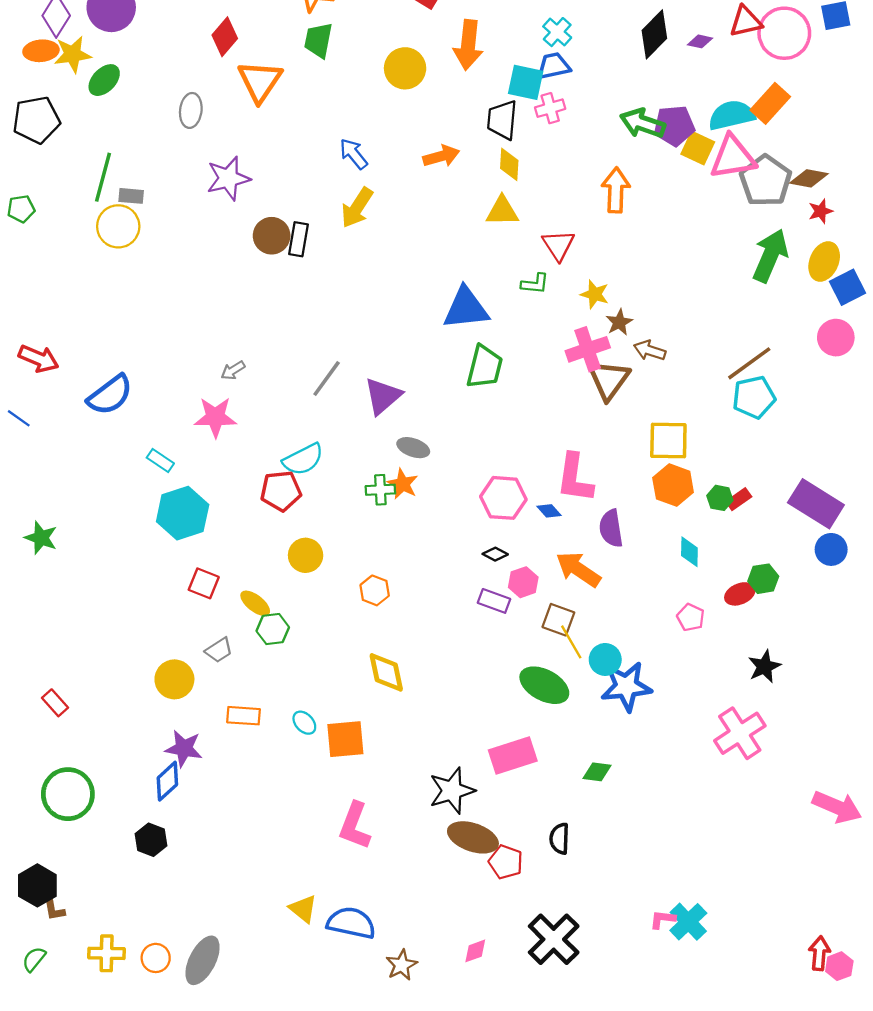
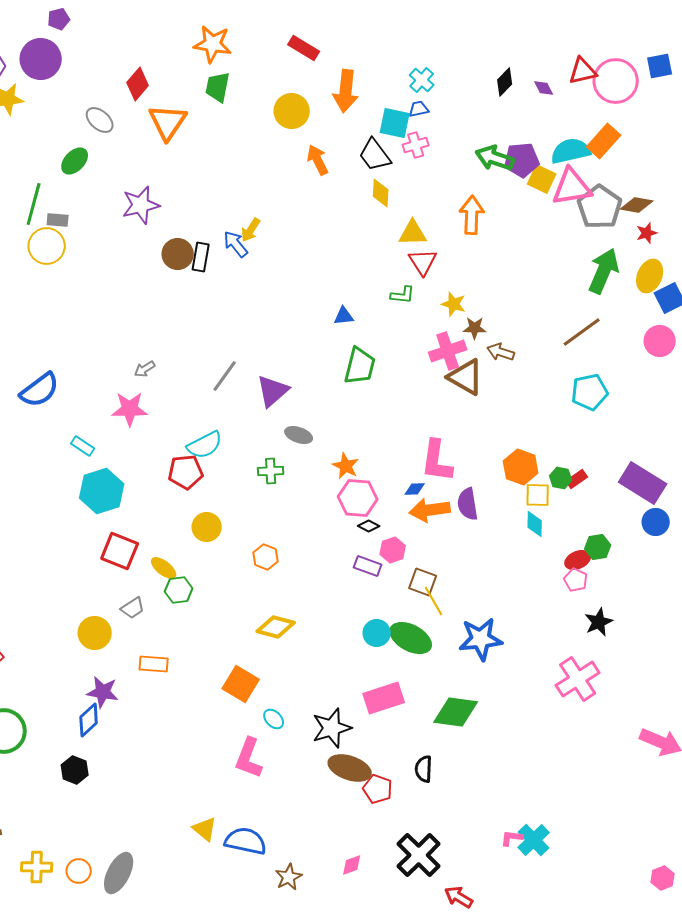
black diamond: (654, 34) -> (505, 82), size x0.7
purple diamond: (700, 41) -> (544, 88), turned 50
blue trapezoid: (554, 66) -> (419, 109), size x0.7
green ellipse: (104, 80) -> (75, 161), moved
gray ellipse: (191, 110) -> (100, 120), moved, turned -56
black trapezoid: (502, 120) -> (375, 155), turned -42
blue arrow: (354, 154) -> (236, 244), moved
orange arrow: (441, 156) -> (318, 160), moved, turned -100
yellow arrow: (357, 208) -> (251, 230), size x0.7
yellow triangle: (502, 211) -> (413, 233), moved
blue triangle: (466, 308) -> (344, 316), size x0.5
brown star: (619, 322) -> (475, 328), turned 30
brown line: (749, 363) -> (582, 332), moved
brown triangle: (609, 380) -> (466, 377), turned -36
yellow square: (668, 441) -> (538, 495), moved, size x0.7
orange star: (403, 484) -> (346, 466), moved
pink hexagon: (503, 498) -> (358, 498), moved
blue diamond: (549, 511) -> (415, 489), turned -50
orange arrow: (578, 569) -> (430, 510), moved, turned -42
red square: (204, 583) -> (120, 551), size x1.4
pink pentagon: (691, 617) -> (576, 580), moved
cyan circle: (605, 659) -> (377, 633), moved
yellow diamond: (386, 672) -> (276, 627), turned -63
cyan ellipse: (304, 723) -> (274, 719), moved
orange square: (345, 739) -> (241, 684), turned 36
green diamond: (597, 772) -> (456, 712), size x1.8
red arrow: (819, 953) -> (459, 897), moved, turned -64

